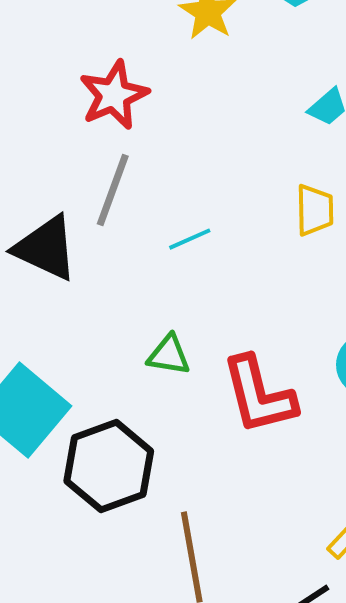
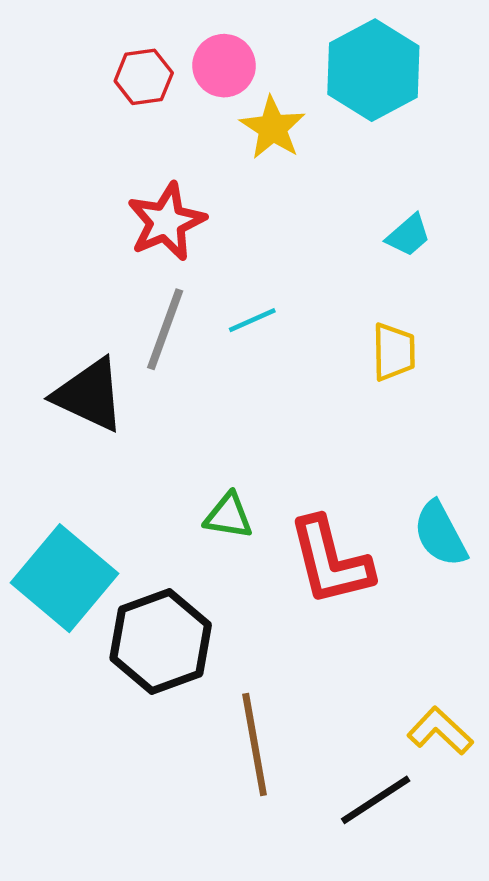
cyan line: (190, 239) -> (252, 320), moved

